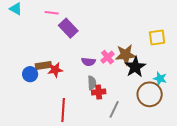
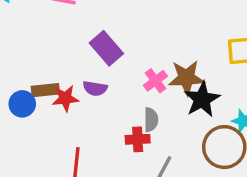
purple rectangle: (68, 28) -> (106, 48), moved
purple semicircle: (88, 62) -> (95, 88), moved
gray semicircle: (92, 83) -> (151, 120), moved

